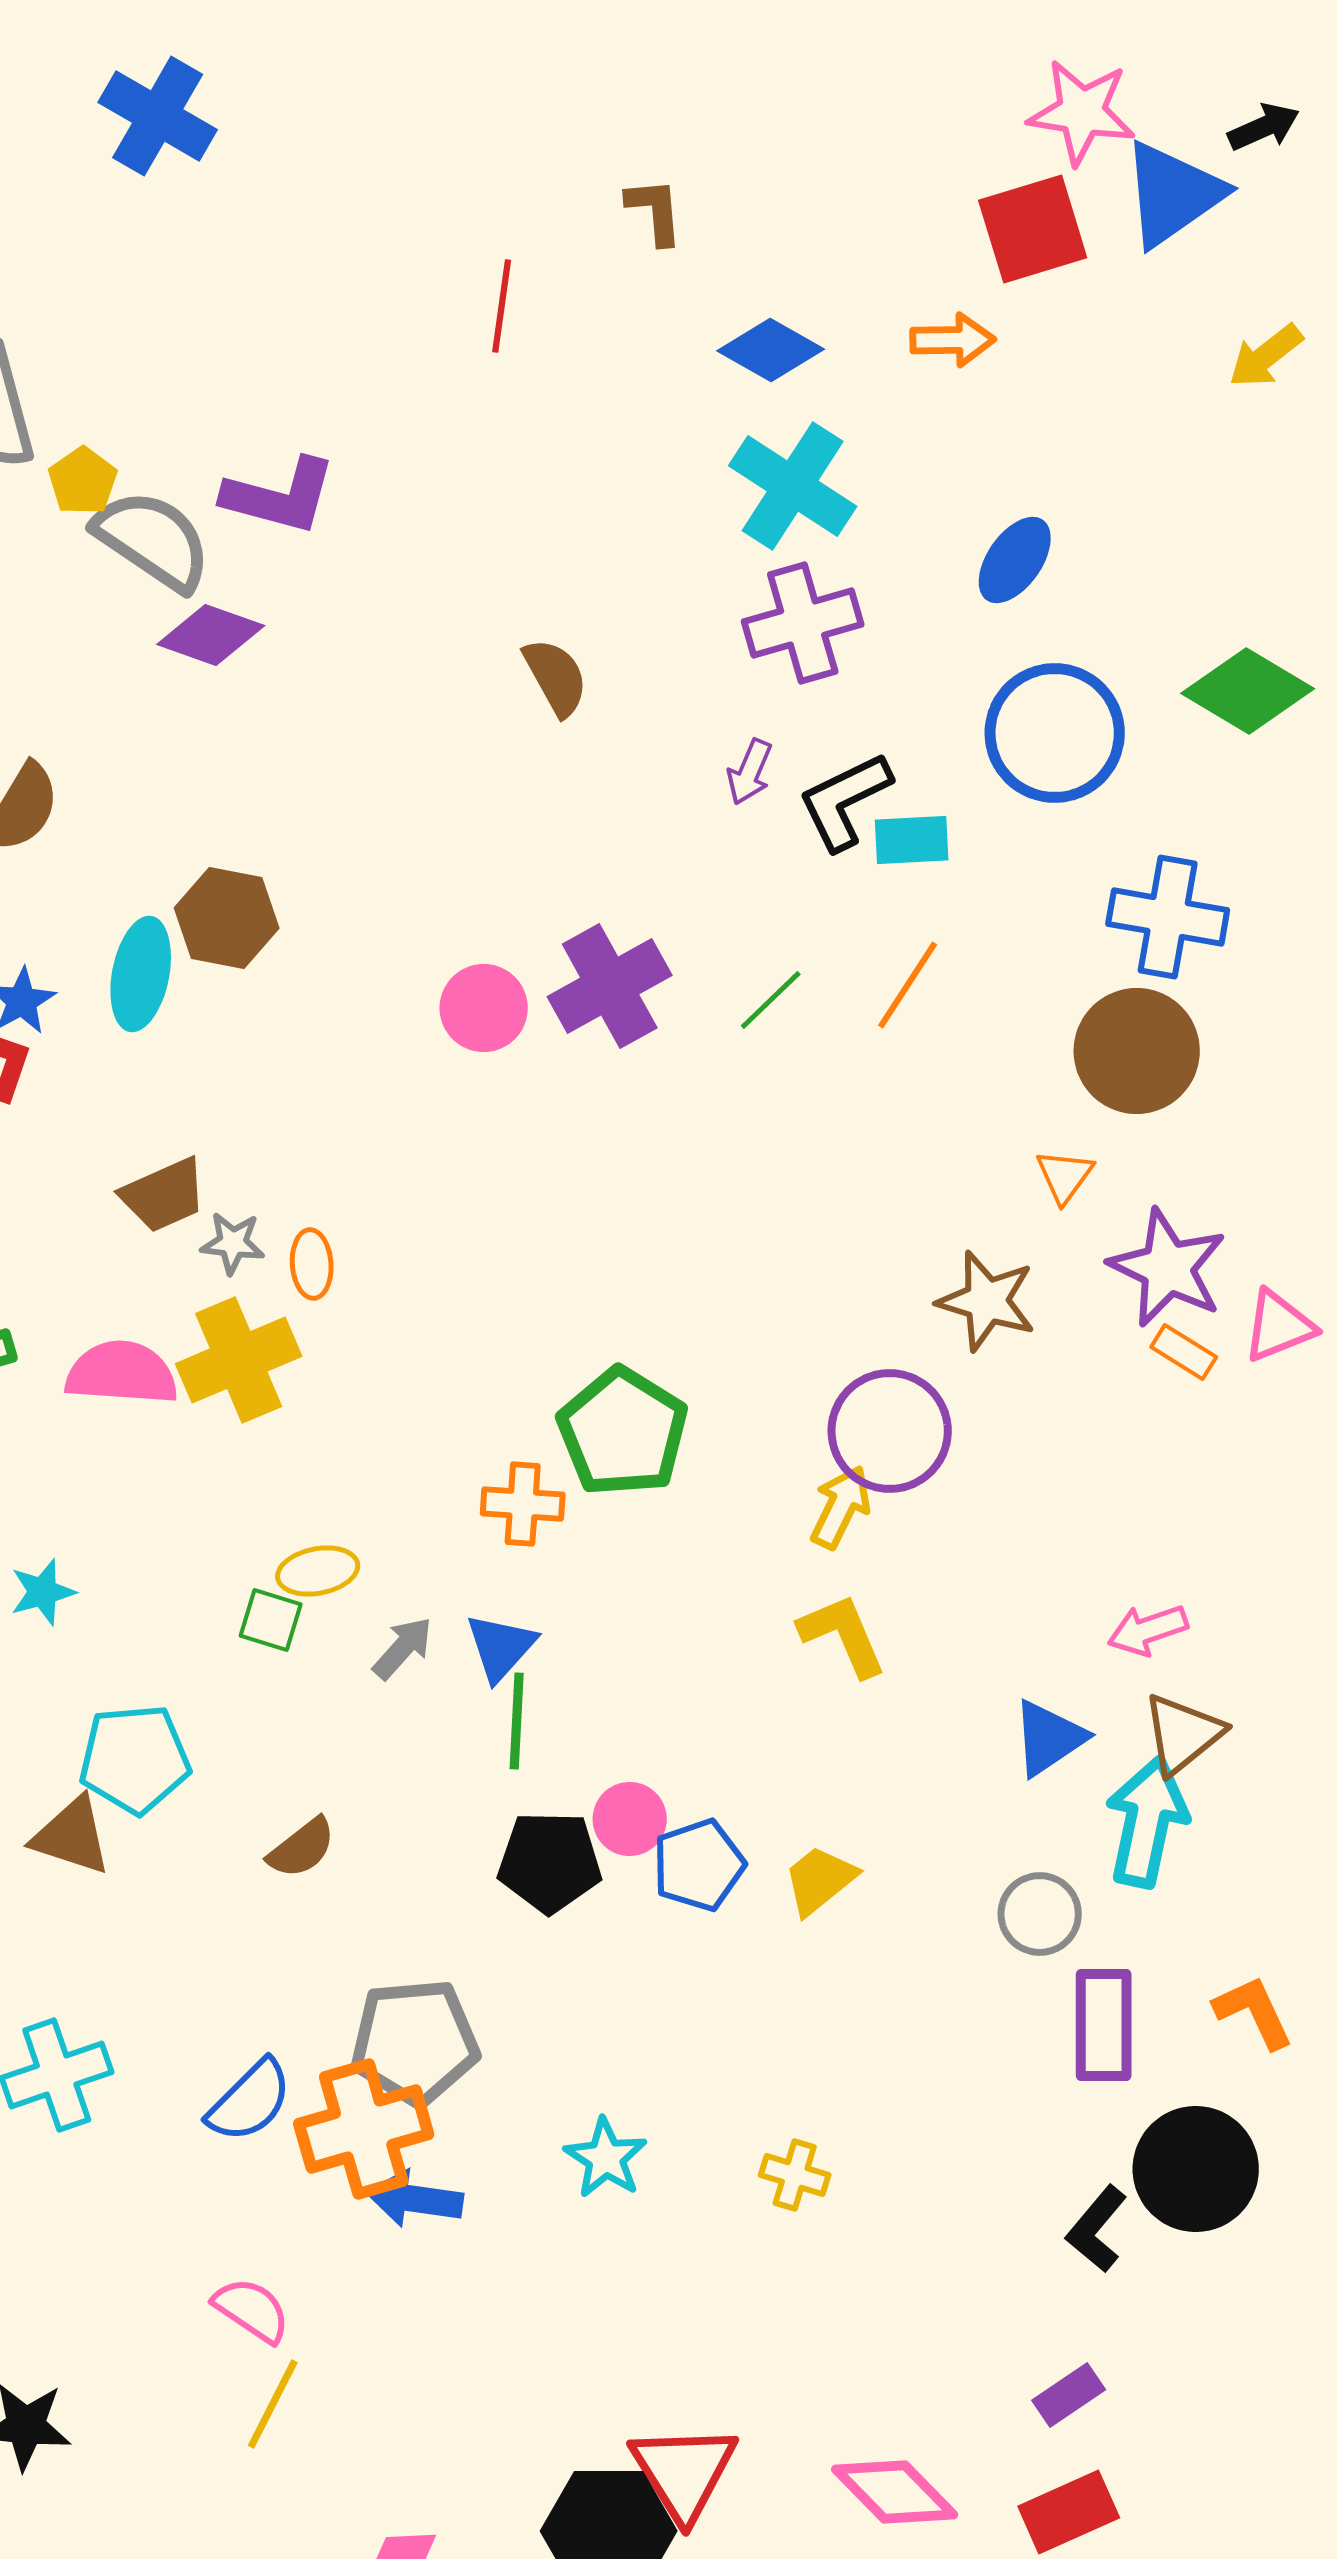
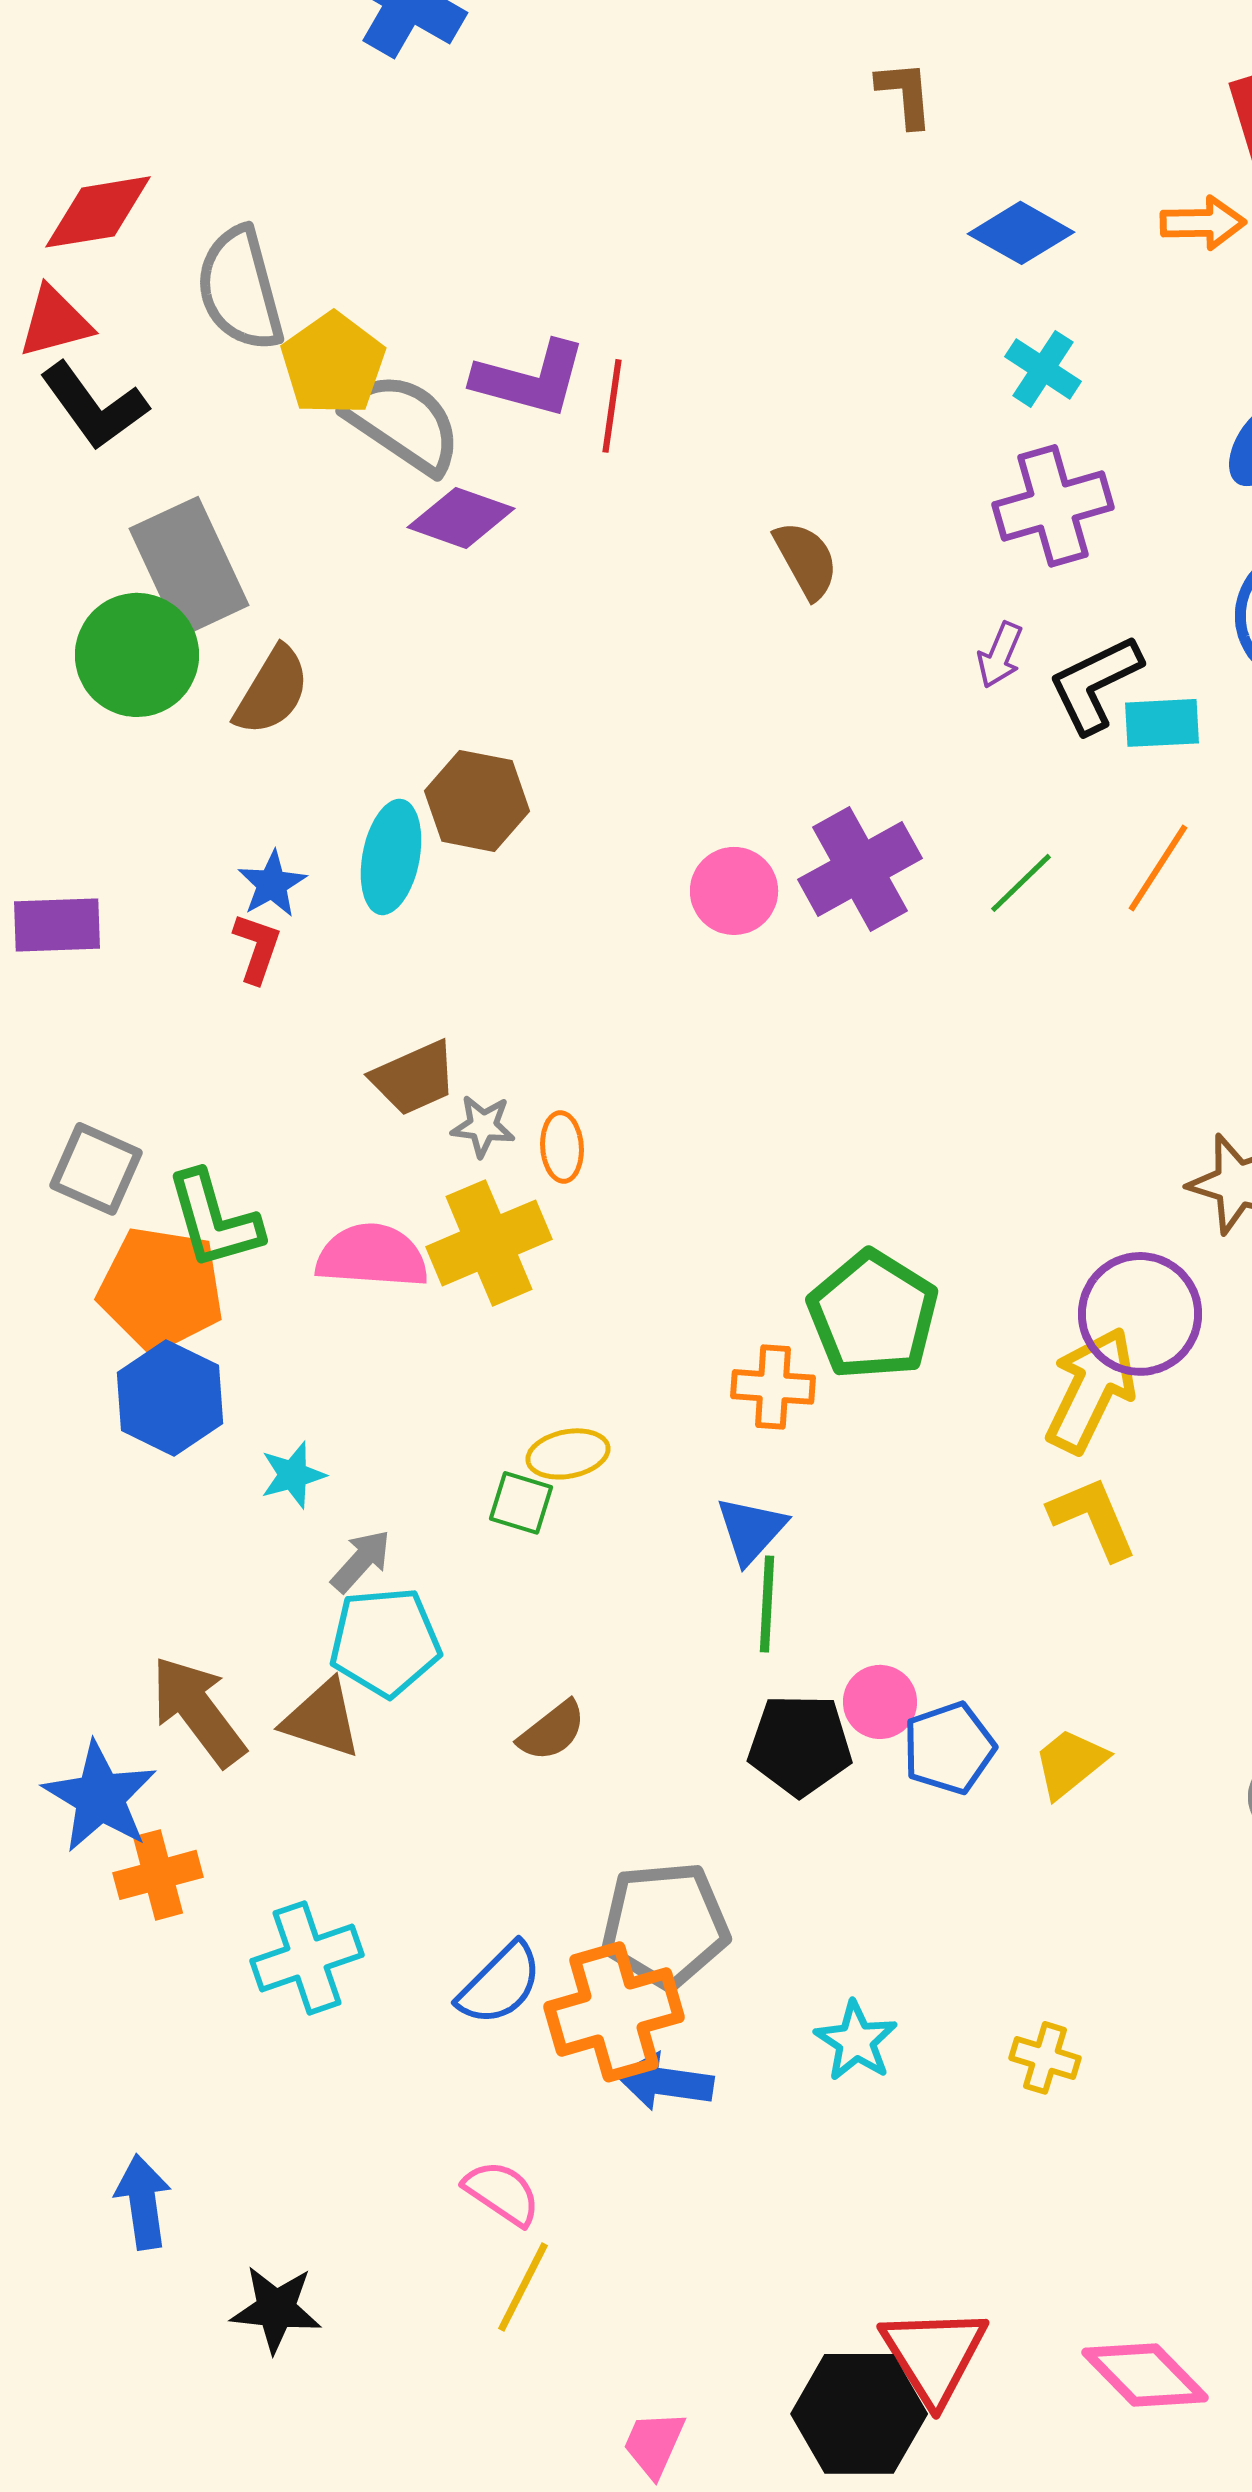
red line: (502, 306) -> (612, 406), moved
yellow pentagon: (83, 481) -> (333, 364), size x1.5
cyan cross: (793, 486) -> (1043, 369), size x0.6
yellow arrow: (841, 1507) -> (1091, 1390), size x1.5
gray arrow: (403, 1648) -> (361, 1561), moved

